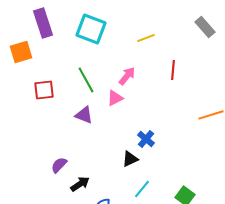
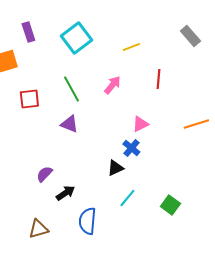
purple rectangle: (43, 23) -> (28, 32), size x0.7
cyan square: (91, 29) -> (76, 38), turned 32
pink triangle: (115, 98) -> (140, 124), moved

